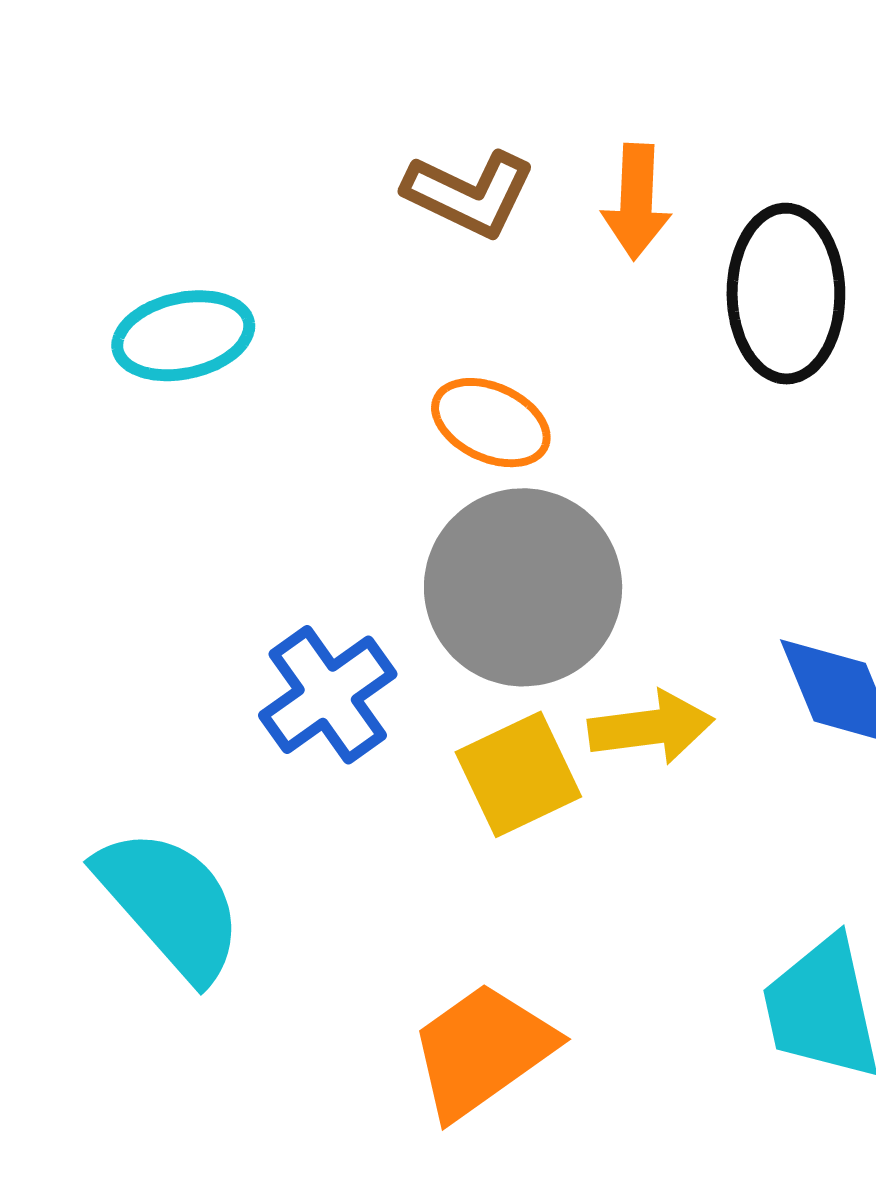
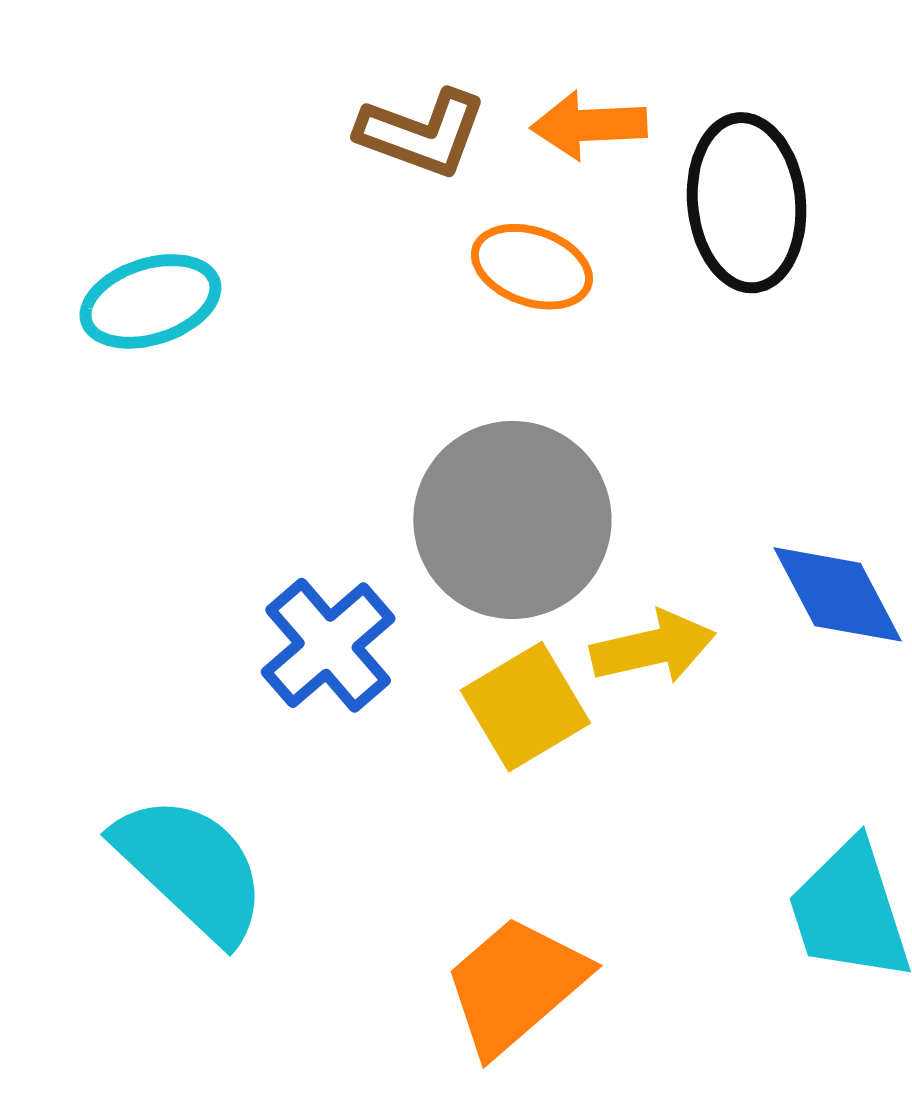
orange arrow: (636, 202) -> (589, 125), turned 90
orange ellipse: (491, 423) -> (532, 267), moved

